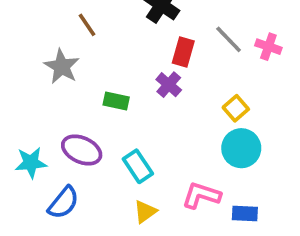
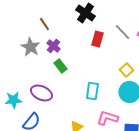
purple cross: (169, 85) -> (53, 46), moved
green rectangle: (116, 101) -> (60, 66), turned 40
cyan rectangle: (138, 166) -> (92, 91), moved, turned 42

